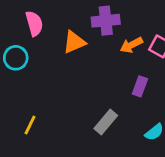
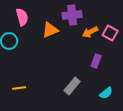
yellow line: (30, 125) -> (19, 88), turned 56

